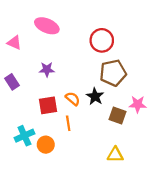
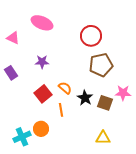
black star: (95, 96) -> (85, 98), moved
red square: (48, 105) -> (43, 94), turned -30
cyan cross: (24, 136) -> (22, 137), moved

